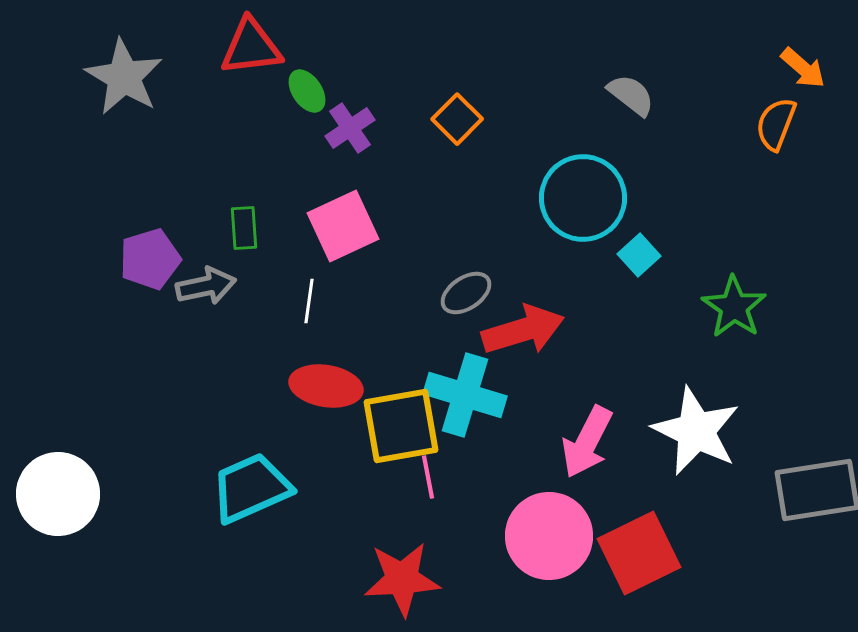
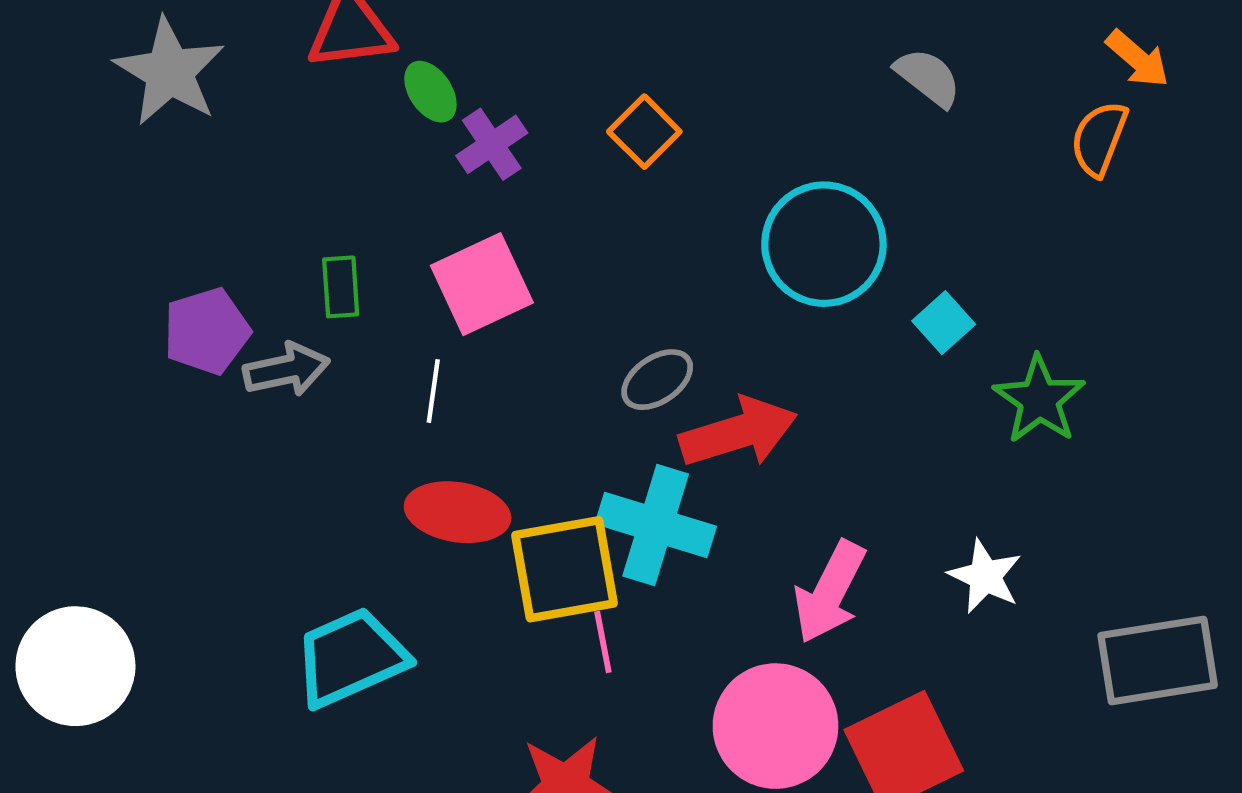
gray semicircle: (631, 95) -> (928, 77), moved
cyan square: (639, 255) -> (944, 323), moved
white star: (696, 431) -> (985, 576), size x0.6

